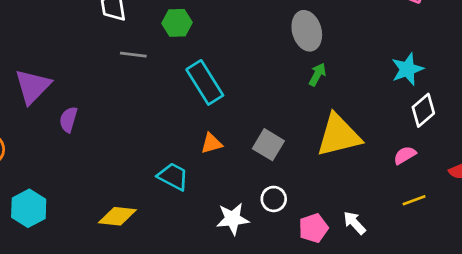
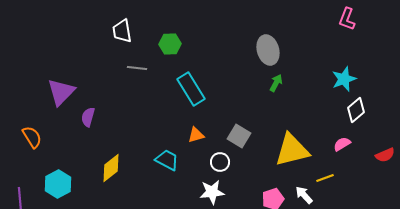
yellow triangle: (339, 135) -> (292, 150), moved
white circle: (274, 199) -> (220, 162), moved
yellow line: (414, 200) -> (325, 178), moved
yellow diamond: (117, 216) -> (111, 168), moved, turned -44

